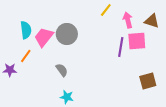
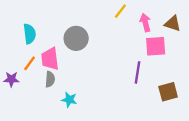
pink trapezoid: (44, 37) -> (50, 59), moved, turned -45
purple line: (121, 47) -> (137, 72), moved
gray semicircle: (62, 70) -> (50, 79), moved, turned 40
cyan star: (67, 97) -> (69, 100), moved

